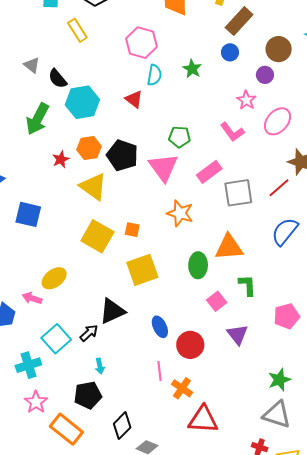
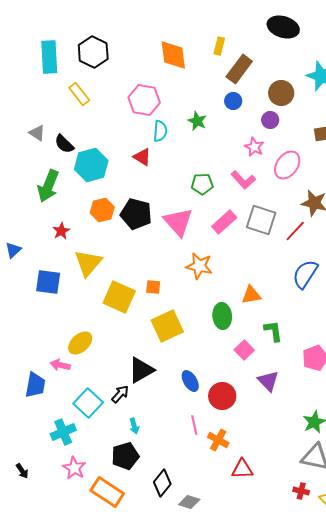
green pentagon: (180, 137) -> (202, 184), moved
red star: (61, 159) -> (61, 231), moved
yellow triangle: (93, 187) -> (88, 263), moved, turned 40
gray square: (238, 193) -> (261, 220), moved, turned 32
orange triangle: (229, 247) -> (251, 295), size x0.7
red triangle: (203, 419) -> (242, 469), size x0.7

